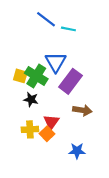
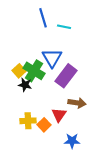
blue line: (46, 19) -> (43, 18), turned 36
yellow square: (20, 76) -> (19, 71), turned 32
black star: (31, 99) -> (25, 85), moved
red triangle: (51, 122) -> (59, 115), moved

